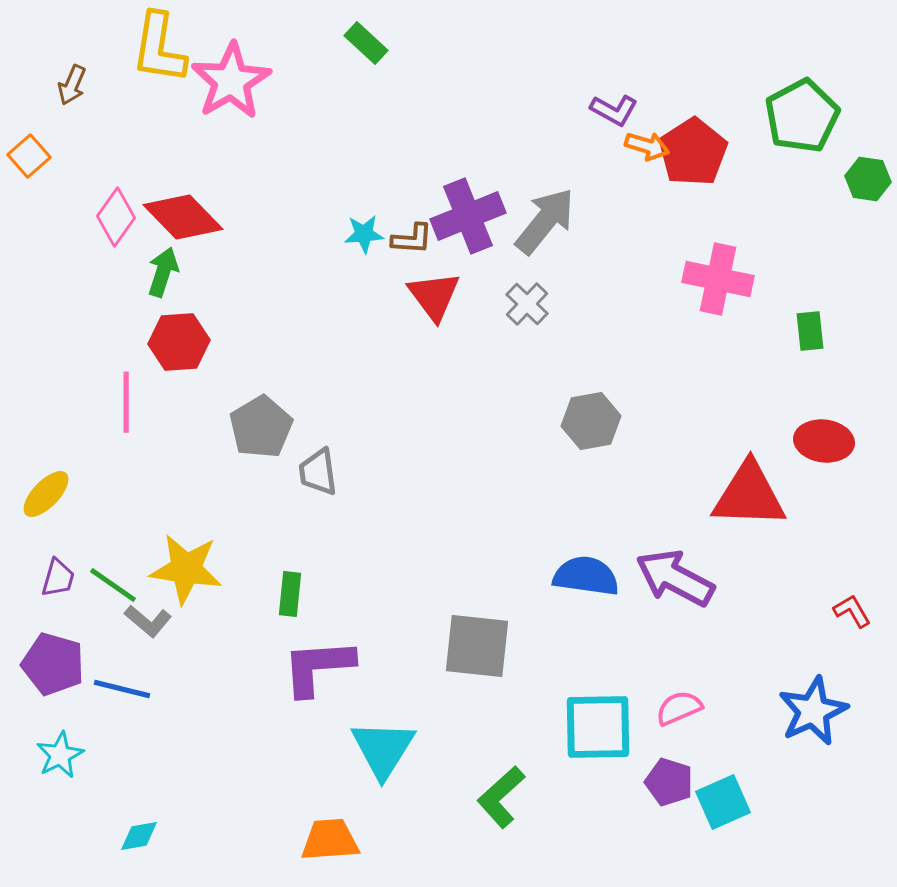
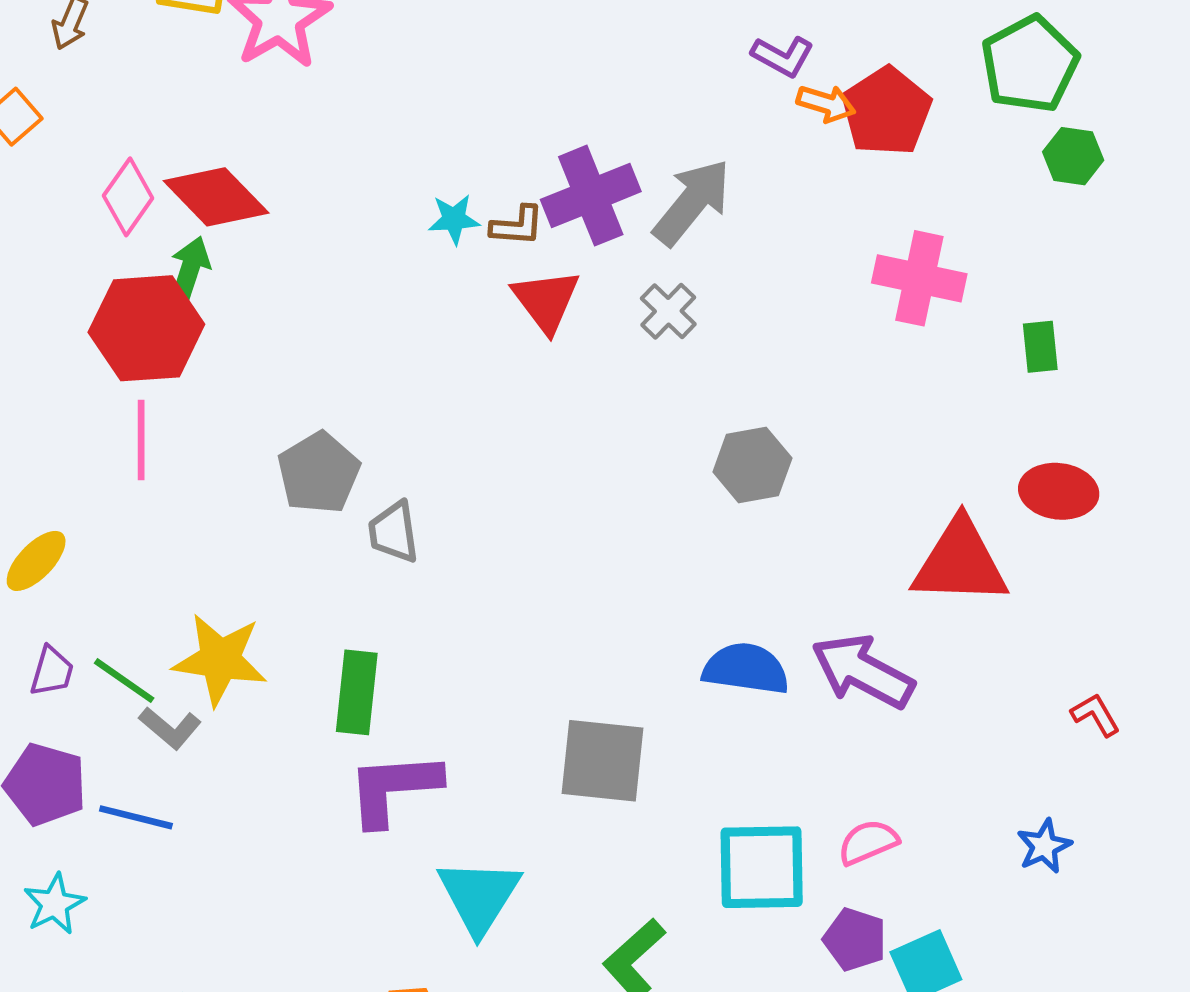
green hexagon: (868, 179) -> (1073, 156), moved
red hexagon: (179, 342) -> (146, 328), moved, size x1.4
green rectangle: (290, 594) -> (357, 692), size x1.4
blue star: (813, 711) -> (1044, 846), size x0.6

